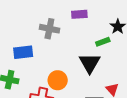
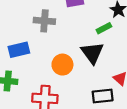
orange circle: (58, 80) -> (62, 65), moved

